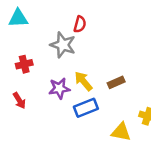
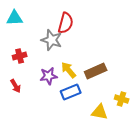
red semicircle: (80, 24) -> (66, 23), size x1.5
brown rectangle: (116, 82) -> (96, 71), size x1.5

